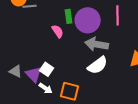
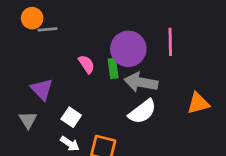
green rectangle: (69, 16) -> (113, 68), moved
gray triangle: (16, 71) -> (28, 120), turned 32
purple triangle: (34, 74) -> (42, 89), moved

